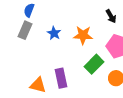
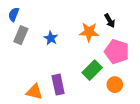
blue semicircle: (29, 10) -> (14, 14), moved
orange star: (83, 35) -> (89, 32), moved

